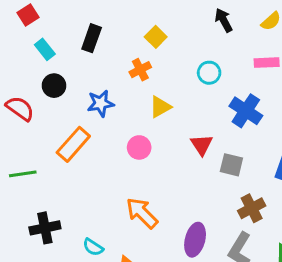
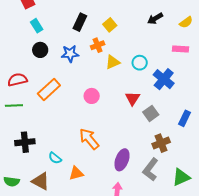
black arrow: (224, 20) -> (155, 19), turned -98
black rectangle: (92, 38) -> (80, 22), moved
cyan circle: (209, 73) -> (140, 63), moved
blue star: (101, 103) -> (70, 54), moved
yellow triangle: (160, 107) -> (113, 62), moved
red semicircle: (20, 108) -> (17, 80), moved, turned -54
gray square: (231, 165) -> (151, 113), turned 35

